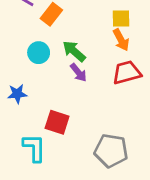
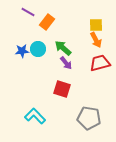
blue star: (17, 94) -> (22, 51), moved
red square: (57, 122) -> (62, 89), moved
cyan L-shape: (34, 148) -> (35, 116), turned -45

